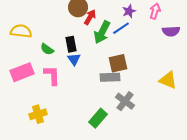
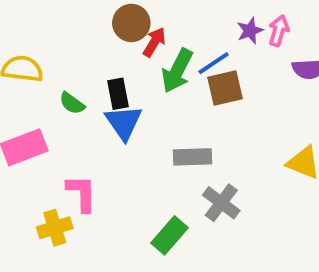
purple star: (129, 11) -> (250, 31), moved
blue triangle: (74, 59) -> (124, 122), size x1.5
brown square: (118, 63) -> (225, 88), moved
pink L-shape: (52, 75) -> (82, 193), moved

